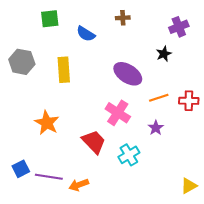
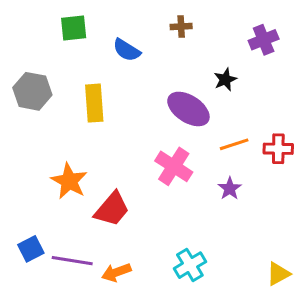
black star: (164, 54) -> (225, 80), moved
red trapezoid: (94, 142) -> (112, 209), moved, turned 84
cyan cross: (129, 155) -> (190, 265), moved

